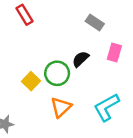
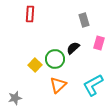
red rectangle: (25, 15) -> (30, 14), turned 35
gray rectangle: (95, 23) -> (84, 20), turned 40

